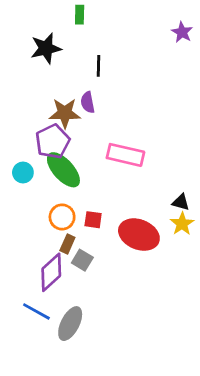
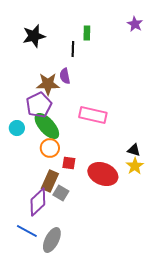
green rectangle: (80, 15) -> (87, 33), moved
orange circle: (62, 217) -> (50, 148), moved
brown rectangle: (67, 244) -> (50, 181), size x1.5

